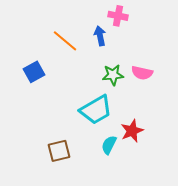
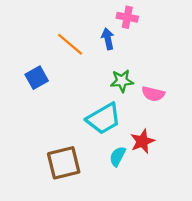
pink semicircle: (142, 73) -> (153, 94), moved
brown square: (59, 151) -> (64, 163), size x1.4

